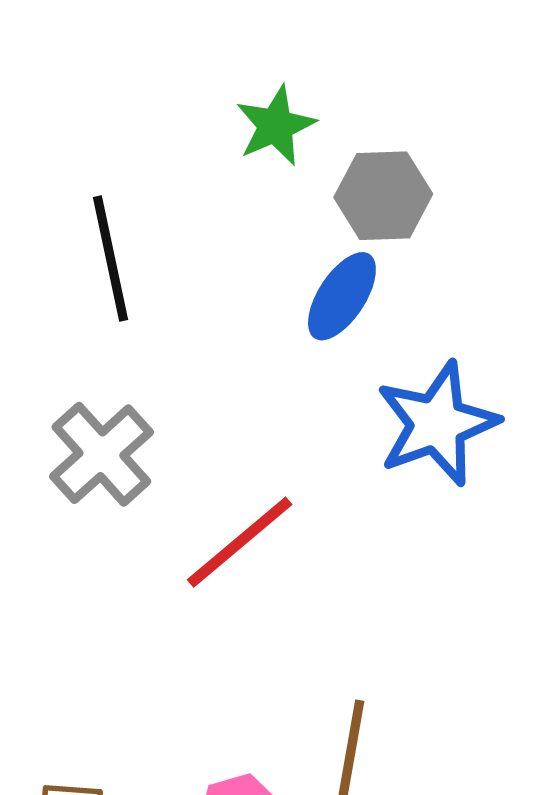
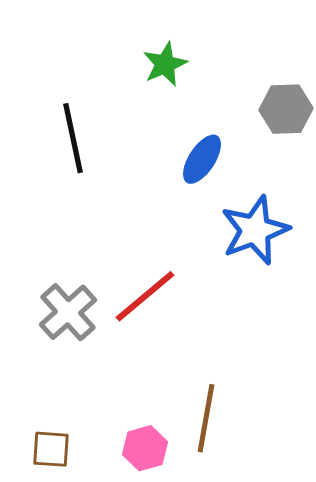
gray hexagon: (383, 196) -> (286, 109), moved
gray cross: (101, 454) -> (68, 312), moved

